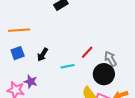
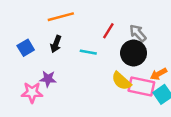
orange line: (19, 30) -> (61, 17), moved
cyan line: (67, 66) -> (88, 52), turned 32

